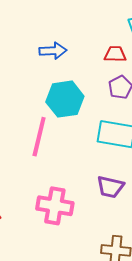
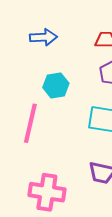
cyan hexagon: (65, 99) -> (56, 85), size x0.7

